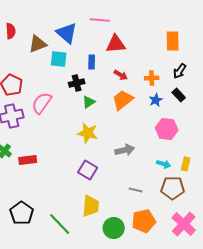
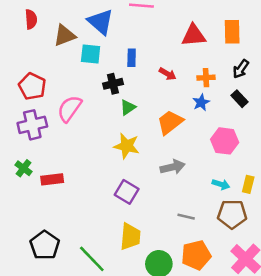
red triangle: (116, 44) -> (194, 35), moved
orange trapezoid: (123, 100) -> (170, 122), moved
blue star: (156, 100) -> (201, 102), moved

